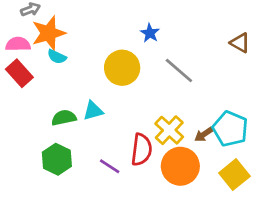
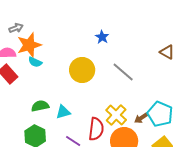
blue star: (150, 33) -> (102, 37), moved
cyan triangle: (93, 111) -> (63, 112), moved

